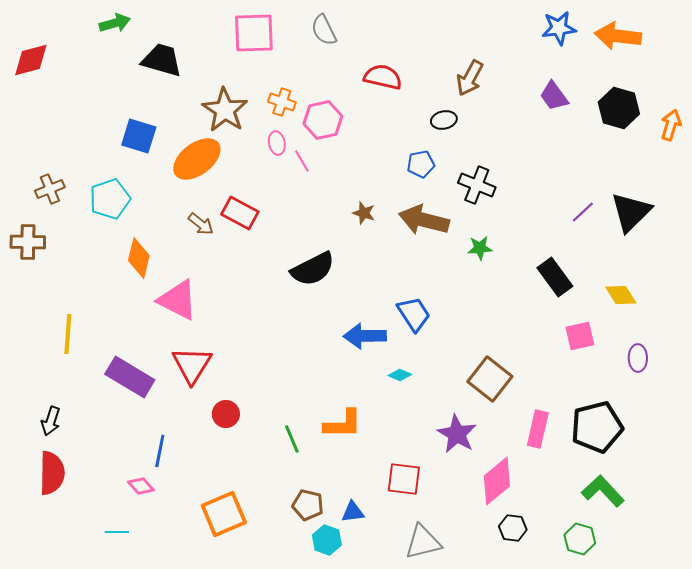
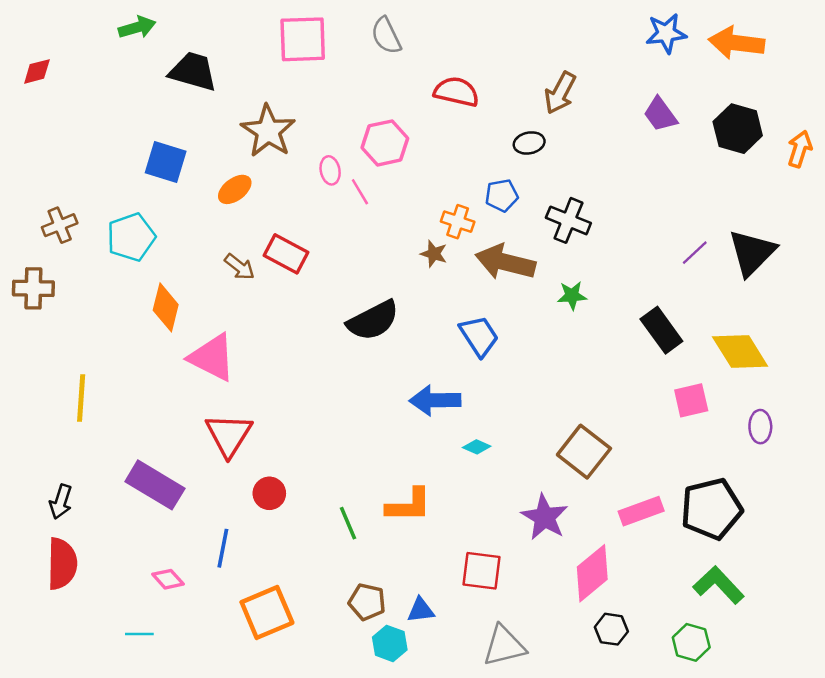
red diamond: (31, 60) -> (37, 71), size x0.7
orange cross: (282, 102) -> (458, 222), moved
orange ellipse: (197, 159) -> (235, 189), size x0.6
yellow diamond: (621, 295) -> (740, 352), size x1.5
blue trapezoid: (414, 314) -> (479, 336), moved
purple rectangle: (130, 377) -> (155, 485), moved
pink rectangle: (538, 429) -> (641, 511), turned 57
blue line: (160, 451) -> (223, 548), moved

